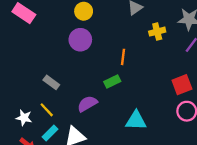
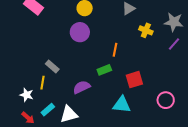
yellow cross: (157, 32) -> (146, 30), turned 32
red square: (182, 85) -> (134, 80), moved
yellow line: (47, 110) -> (42, 83), moved, turned 48

